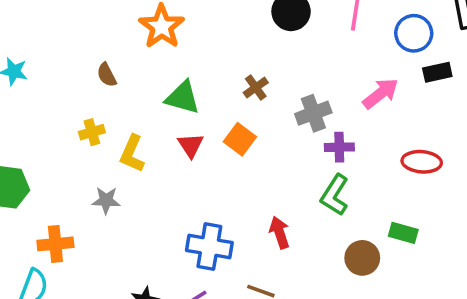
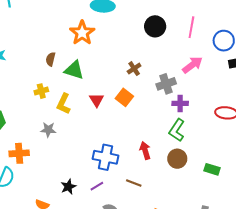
brown semicircle: (107, 75) -> (51, 59), turned 40
pink arrow: (381, 93) -> (192, 65), moved
green triangle: (183, 98) -> (74, 70), moved
green rectangle: (403, 233) -> (212, 169), moved
brown circle: (362, 258) -> (177, 159), moved

